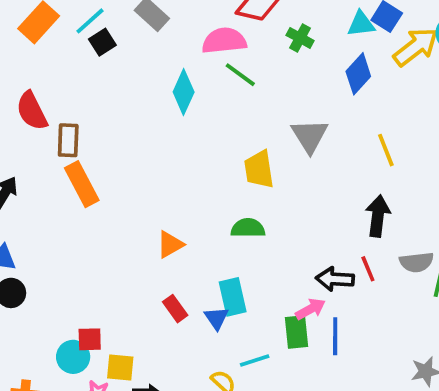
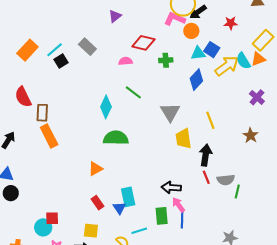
green cross: (300, 38) -> (166, 60), turned -32
pink semicircle: (224, 41) -> (126, 61), size x0.6
green line: (240, 75) -> (133, 92), moved
cyan diamond: (184, 92) -> (106, 107), moved
yellow trapezoid: (259, 169) -> (183, 139), moved
green semicircle: (248, 228) -> (116, 138), moved, size x1.4
red line: (368, 269) -> (206, 177), moved
black arrow: (335, 279) -> (171, 188), moved
pink arrow: (310, 309) -> (178, 205), moved, turned -98
yellow square: (120, 368) -> (91, 231), moved

